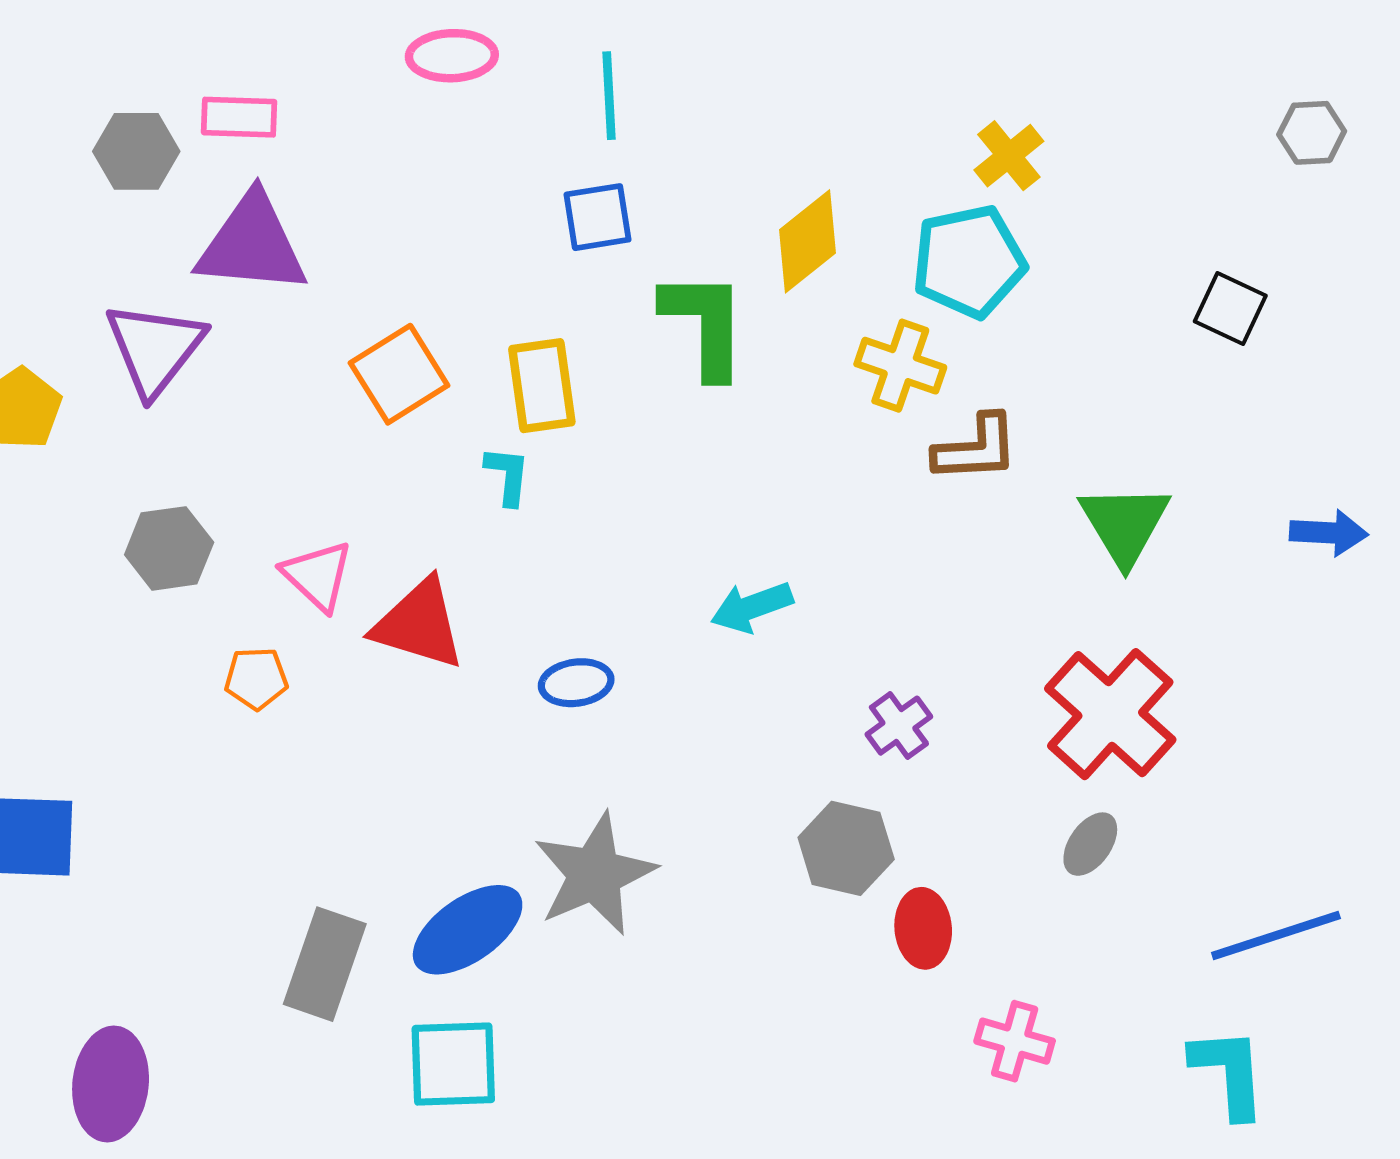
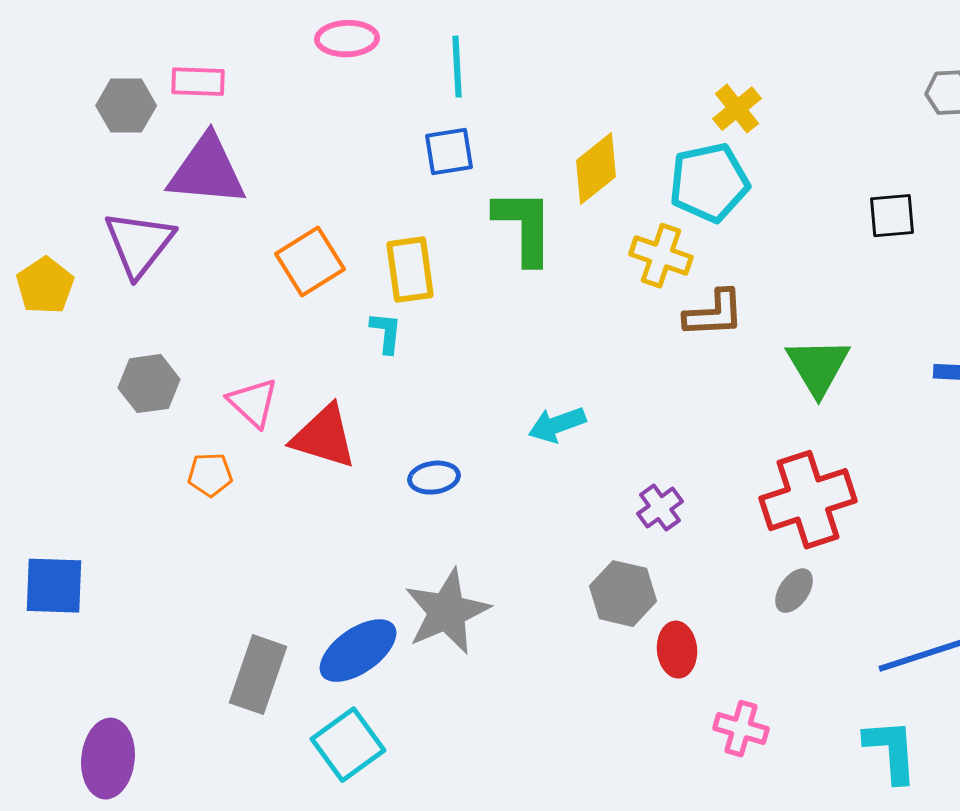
black square: (1230, 308) -> (892, 216), turned -30
red cross: (1110, 714) -> (808, 500), turned 30
cyan square: (453, 1064) -> (348, 745), turned -34

